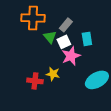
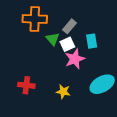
yellow star: (53, 74) -> (63, 92), moved
red cross: (35, 81) -> (26, 85), moved

